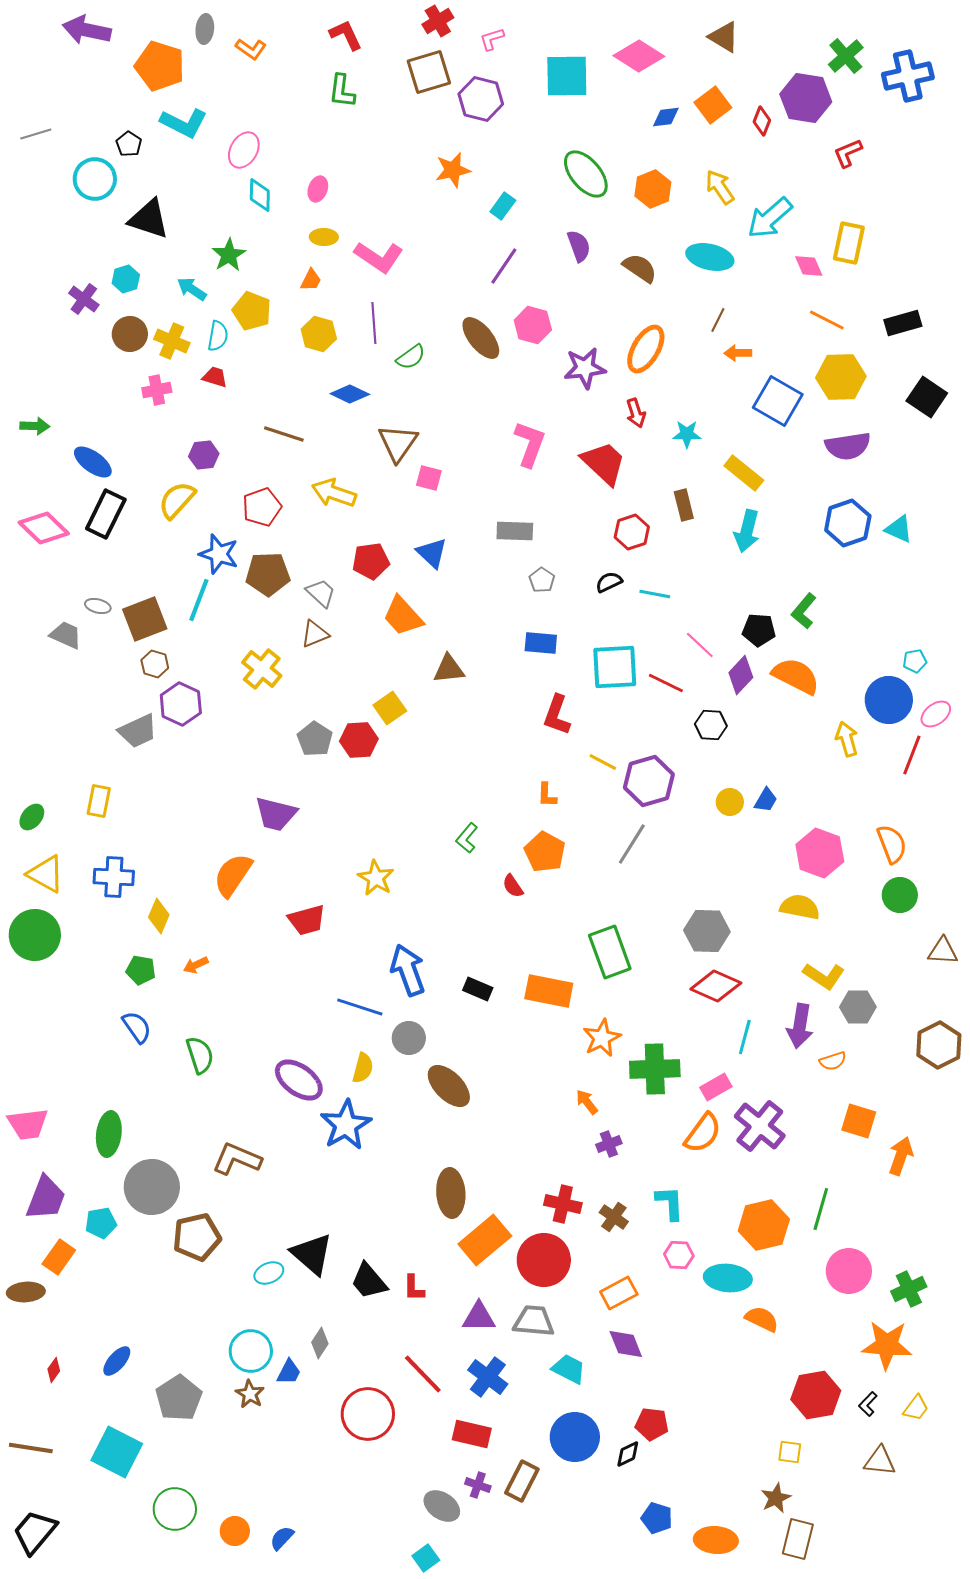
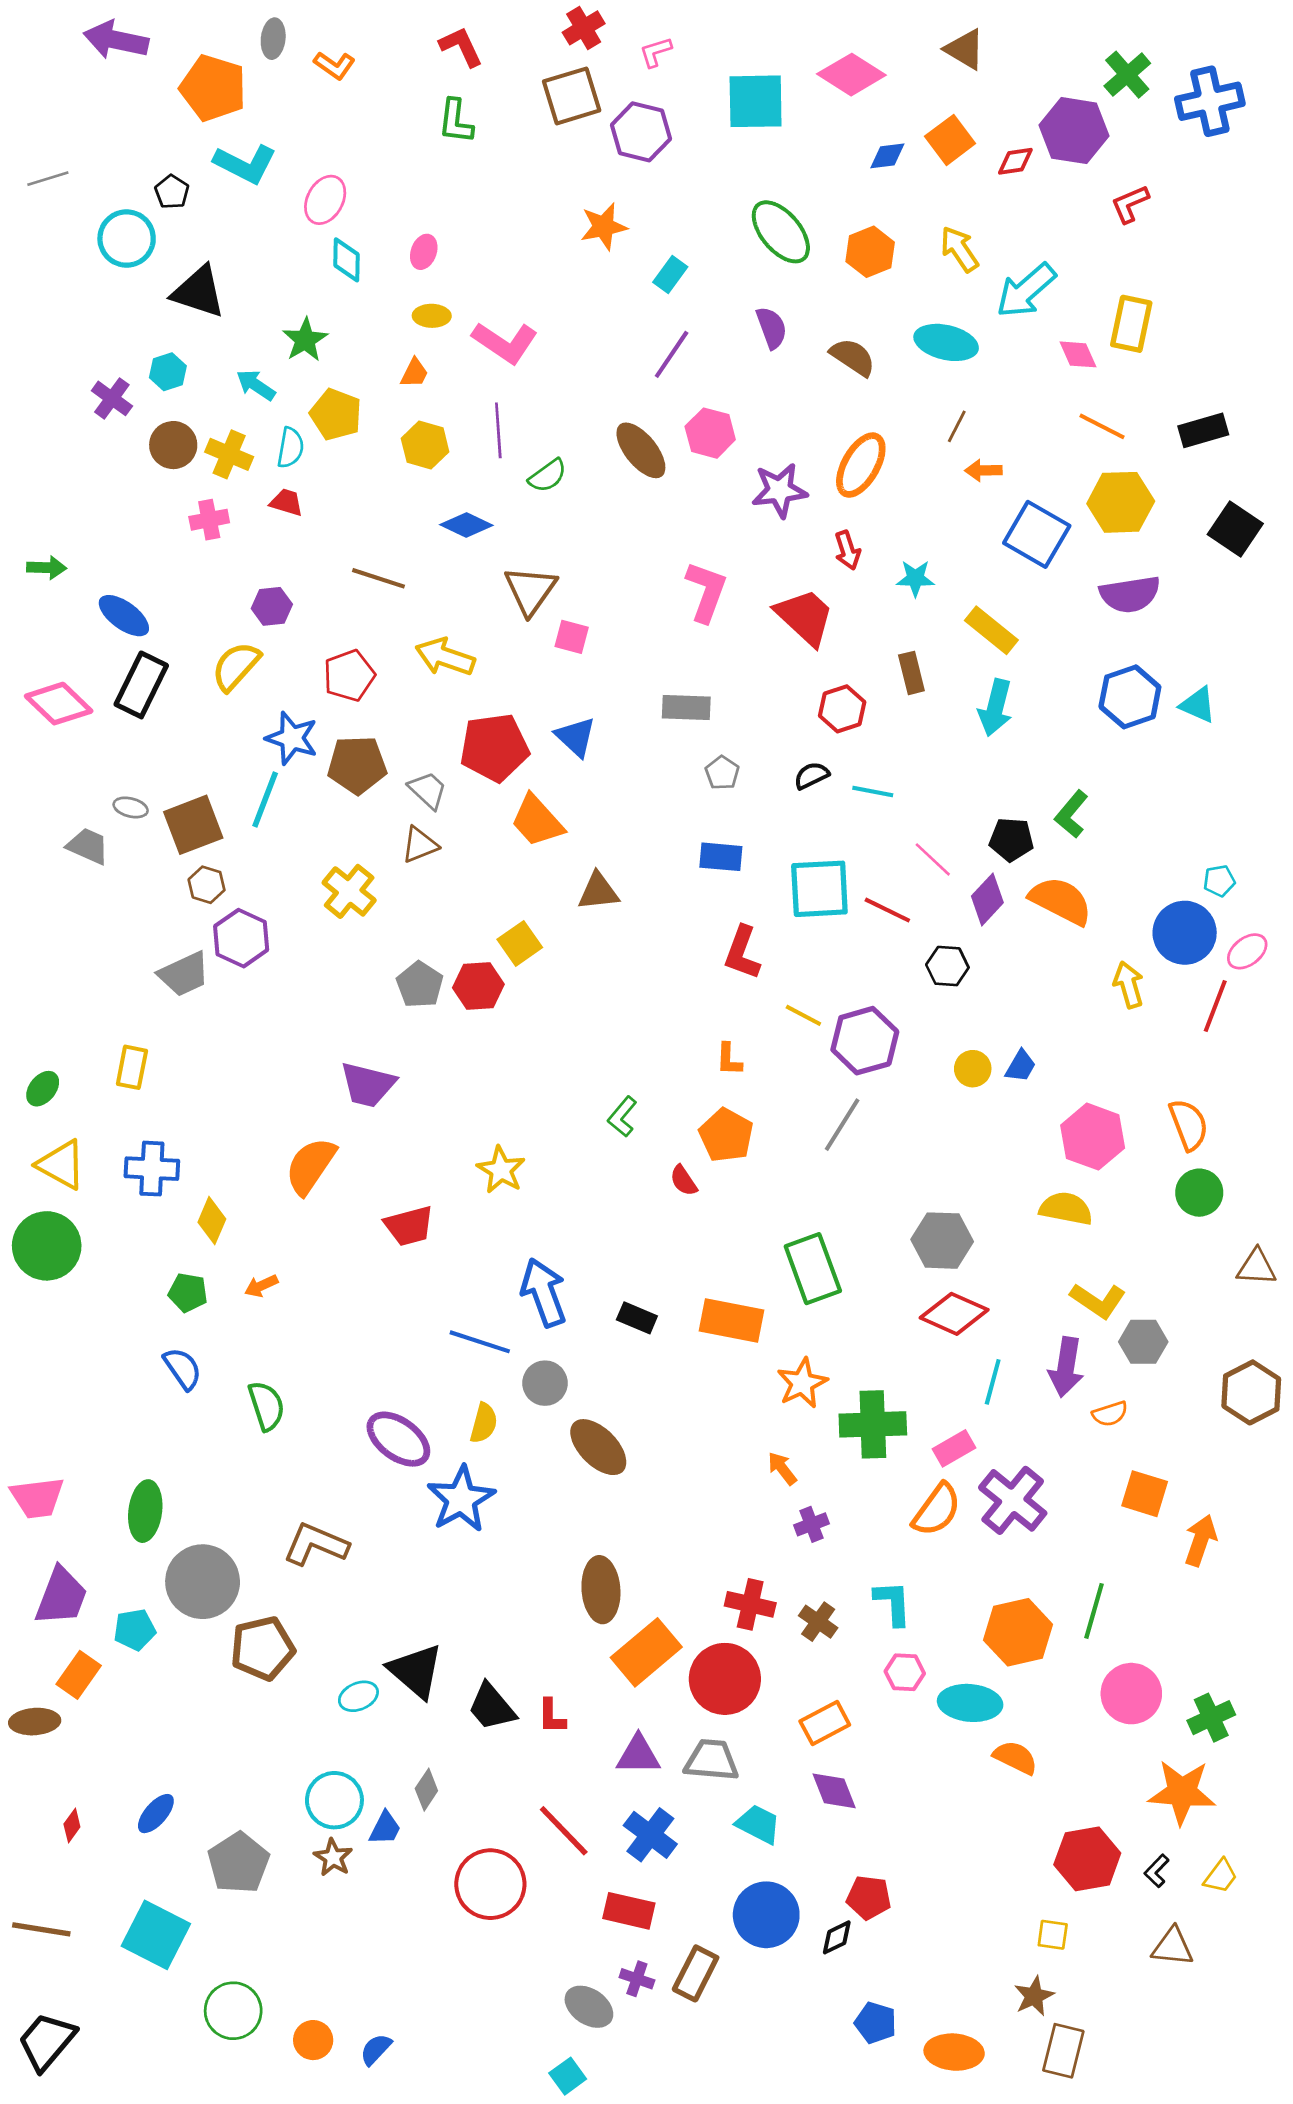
red diamond: (762, 121) -> (1015, 161), turned 60
red pentagon: (371, 561) -> (494, 748), size x1.4

